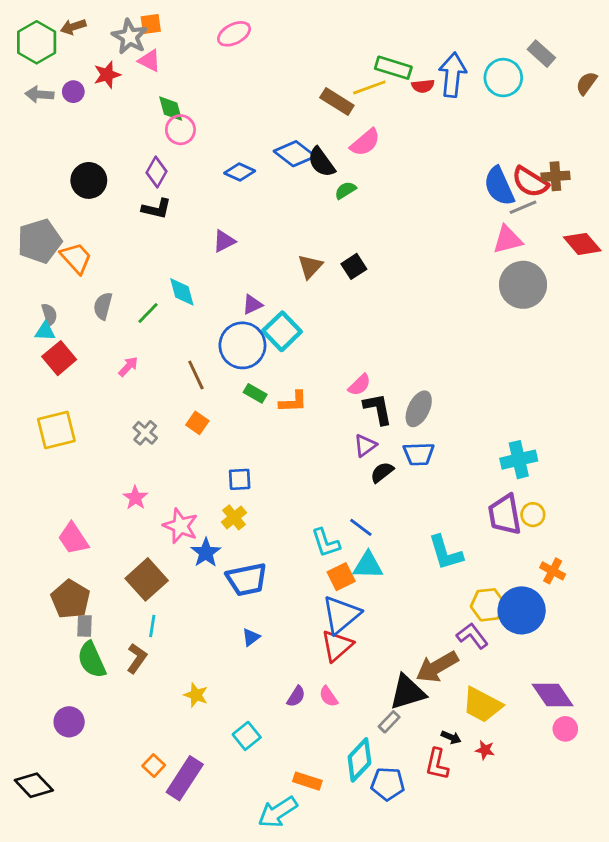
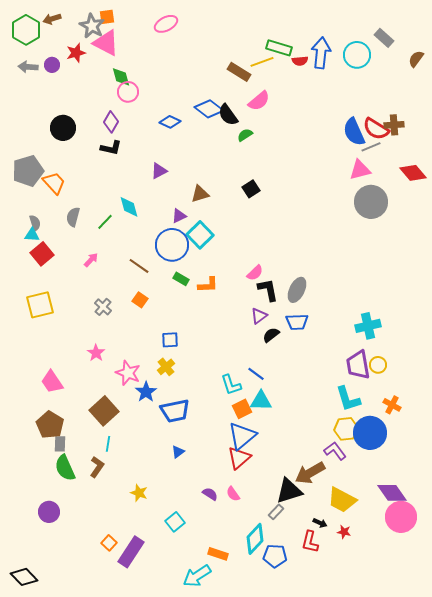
pink triangle: (149, 61) -> (106, 43), size x1.6
brown triangle: (310, 266) -> (200, 194), moved, turned 30
brown line: (196, 375) -> (139, 266), turned -30
cyan L-shape: (445, 553) -> (348, 399), moved
purple semicircle: (296, 696) -> (210, 494), turned -91
pink circle: (565, 729) -> (401, 517), size x1.8
black diamond: (34, 785) -> (24, 577), moved

